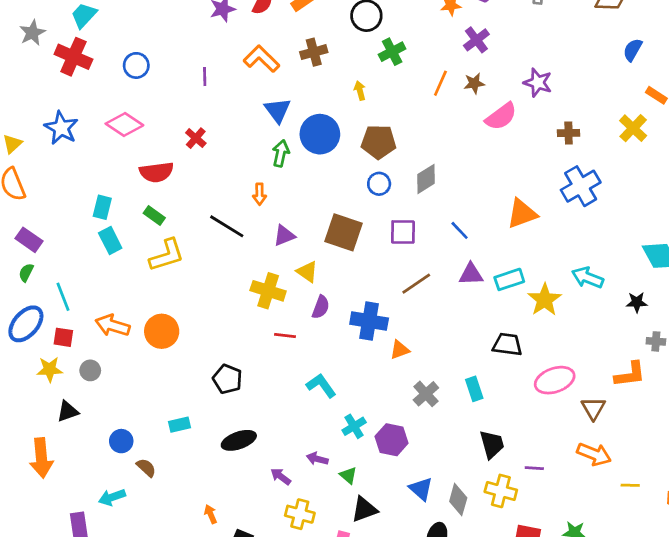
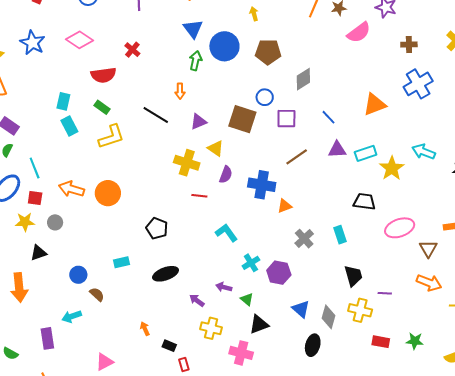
blue circle: (379, 184) -> (265, 97), moved

